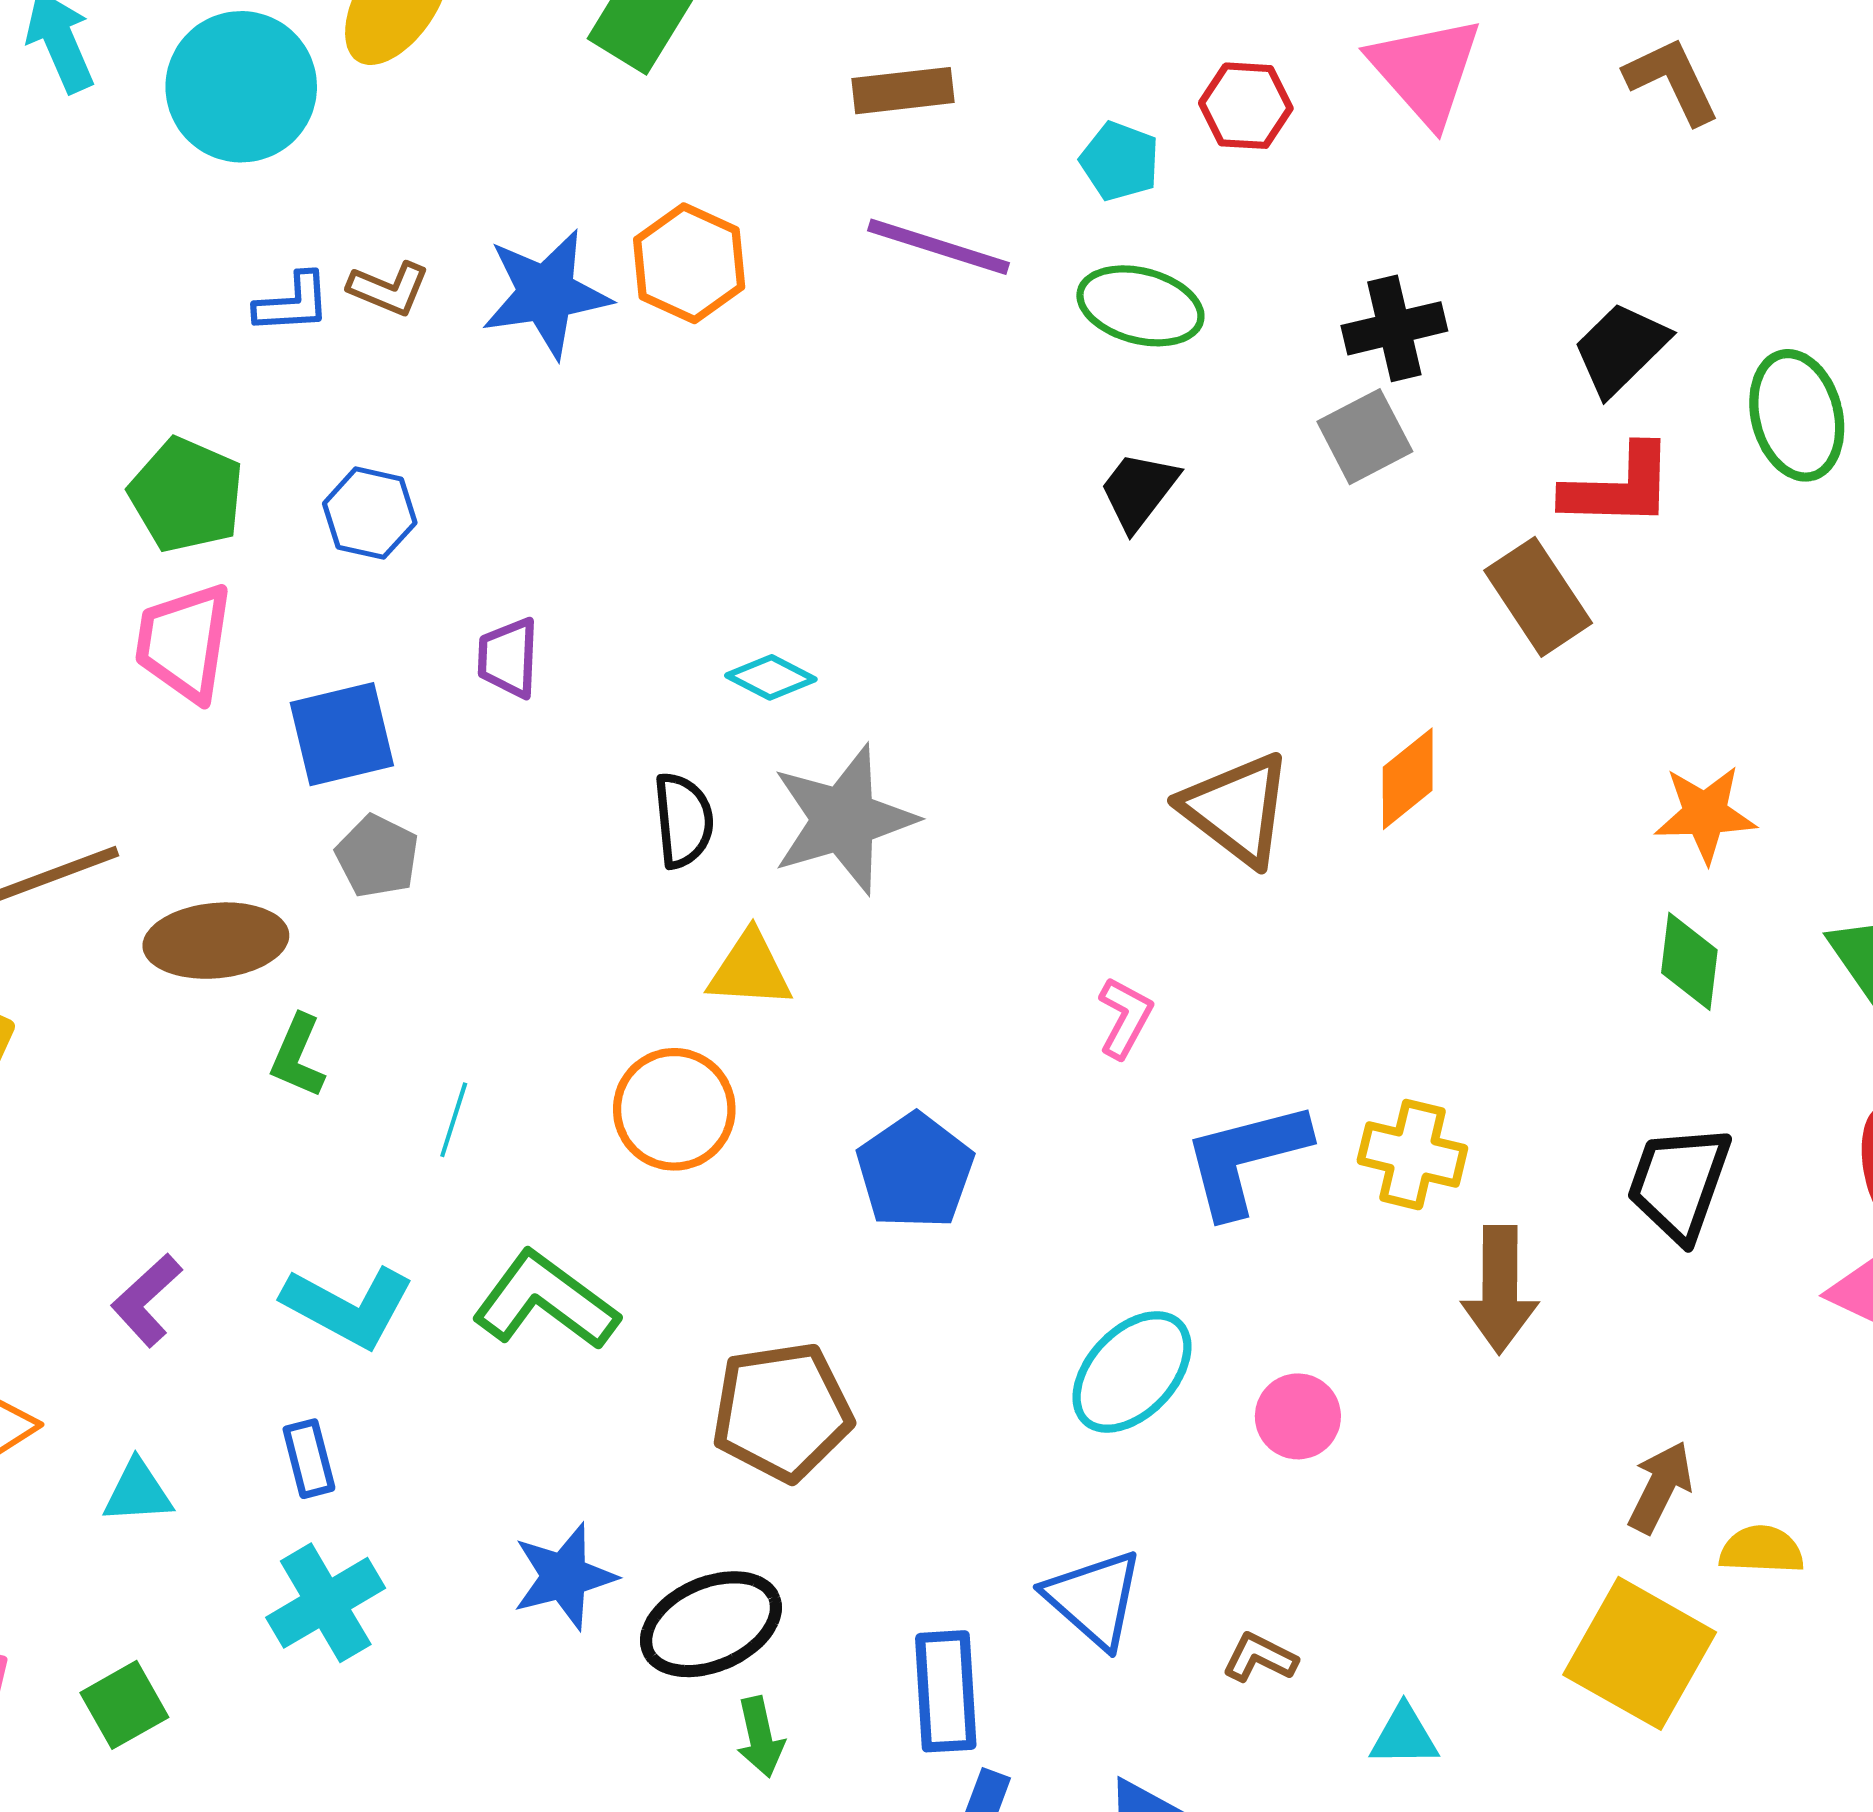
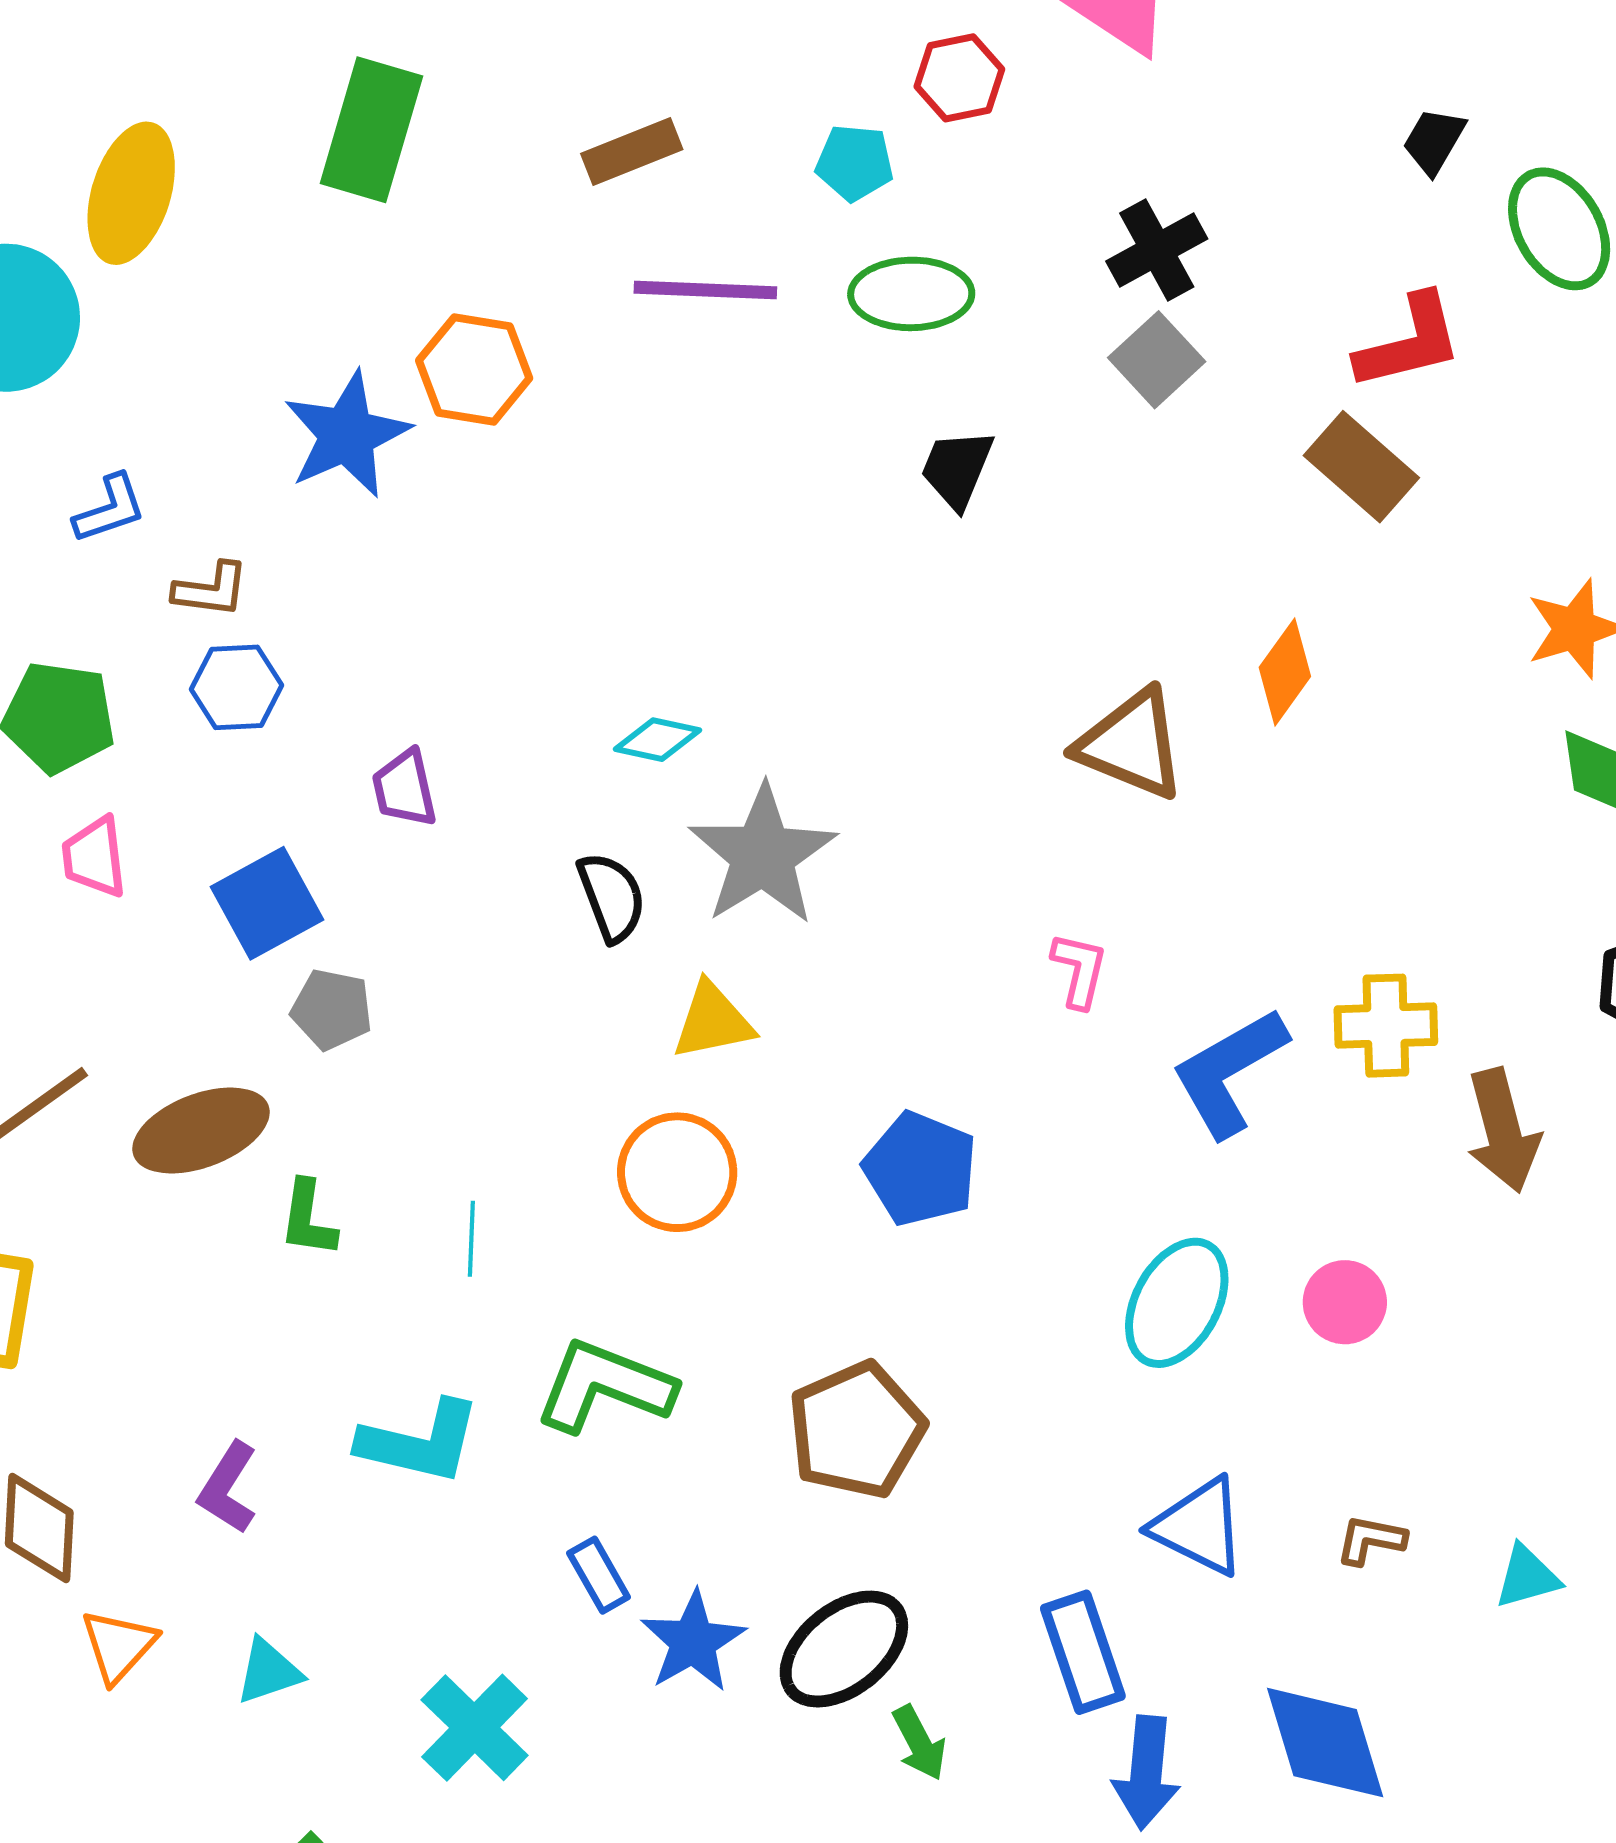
brown L-shape: (389, 289) -> (211, 590), moved
black trapezoid: (1621, 349) -> (1434, 141), moved, size x0.7
pink trapezoid: (184, 642) -> (94, 857), size x0.7
blue rectangle: (309, 1459) -> (599, 1575), moved

